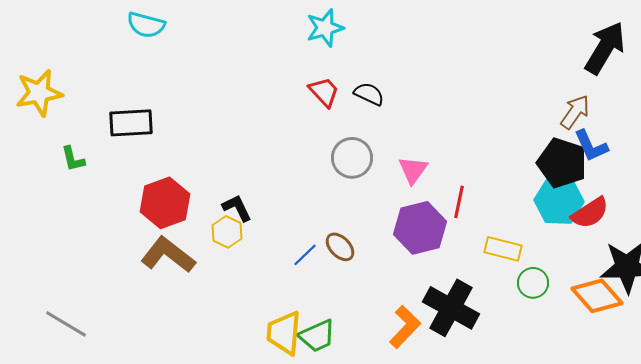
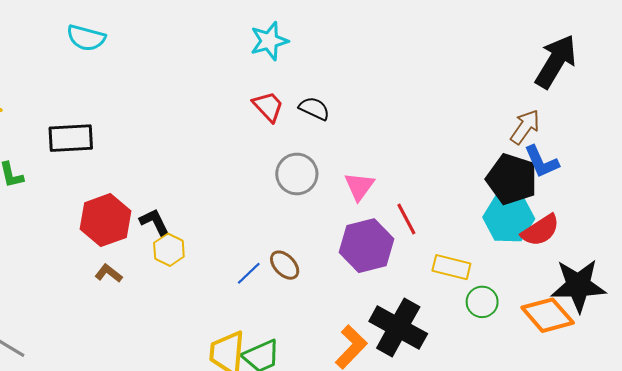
red line: (459, 202) -> (406, 219), turned -40
black L-shape: (237, 208) -> (155, 222), moved
brown L-shape: (168, 255) -> (109, 273), size x0.5

